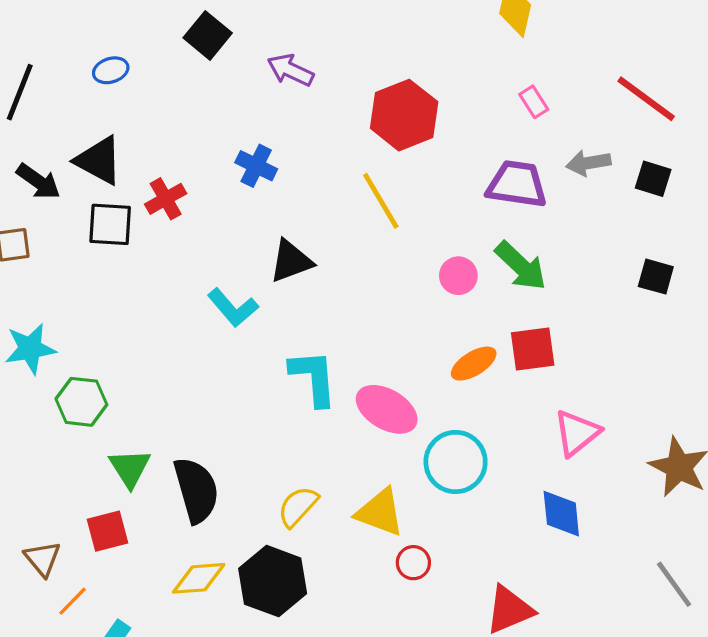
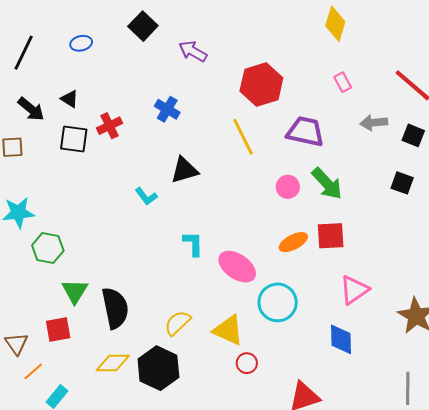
black triangle: (99, 161) -> (70, 99), size x0.6
purple trapezoid: (517, 184) -> (305, 132), moved
black square: (656, 277) -> (402, 183), moved
cyan L-shape: (233, 308) -> (146, 196), size x0.7
cyan L-shape: (314, 378) -> (193, 244), size x0.7
gray line: (674, 584) -> (408, 388), turned 32

